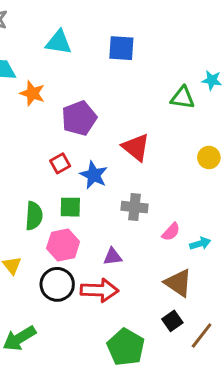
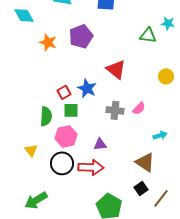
orange star: (32, 93) -> (48, 42), moved
purple pentagon: (79, 118) -> (81, 36), moved
red square: (60, 163) -> (64, 92), moved
pink semicircle: (171, 232) -> (139, 108), moved

